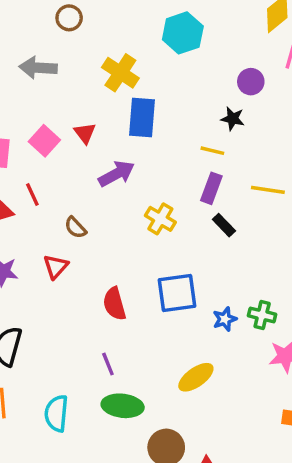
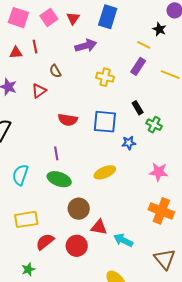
yellow cross: (160, 219) -> (105, 77), turned -30
black rectangle: (224, 225) -> (138, 108), moved
red semicircle: (114, 304) -> (68, 120), turned -78
green cross: (262, 315) -> (154, 125), moved

